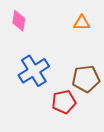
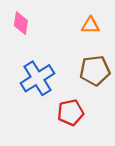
brown pentagon: (86, 79) -> (95, 71), moved

